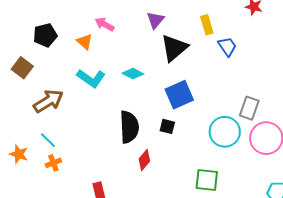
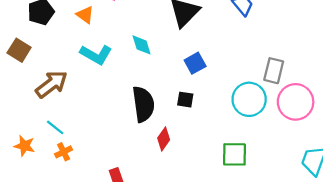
cyan diamond: (133, 74) -> (142, 45), turned 50
blue square: (179, 95) -> (195, 63), size x0.7

